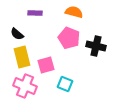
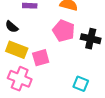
yellow rectangle: (22, 57) -> (17, 50), turned -55
cyan square: (65, 84) -> (81, 84), moved

